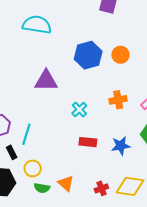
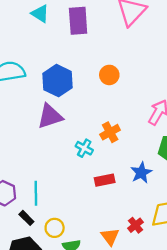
blue hexagon: (88, 55) -> (58, 81), moved
purple triangle: (46, 81) -> (50, 116), moved
orange cross: (118, 100) -> (110, 132), moved
orange triangle: (66, 183) -> (110, 237), moved, turned 30

